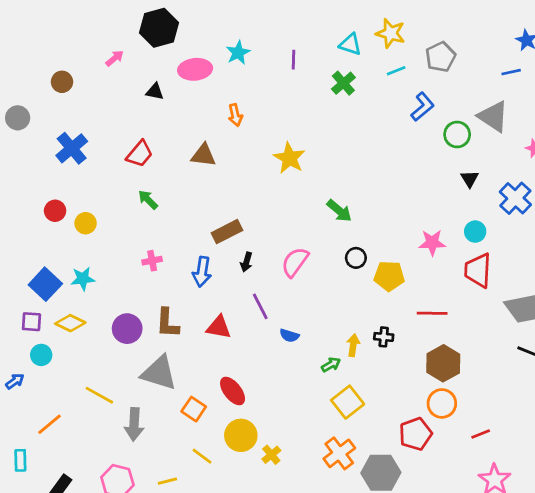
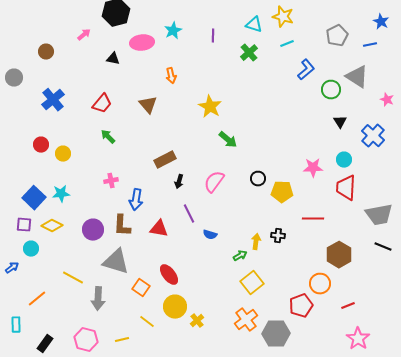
gray pentagon: (440, 57) -> (337, 36), moved
brown triangle: (203, 155) -> (148, 105), turned 42
green arrow: (339, 211) -> (228, 140), moved
blue arrow: (202, 272) -> (136, 200), moved
brown hexagon: (443, 363) -> (339, 255), moved

